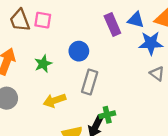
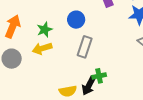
yellow arrow: (55, 100) -> (42, 48), moved

